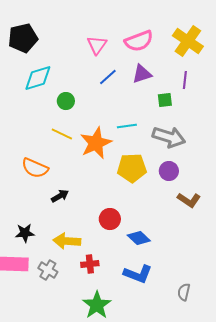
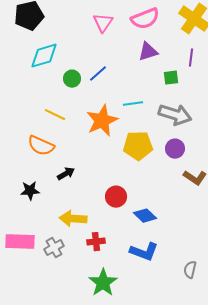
blue line: (108, 77) -> (98, 74), moved
yellow line: (62, 134) -> (55, 115), moved
black star: (25, 233) -> (30, 191), moved
gray cross: (48, 270) -> (54, 248), turned 30

